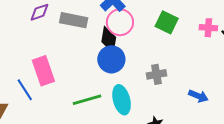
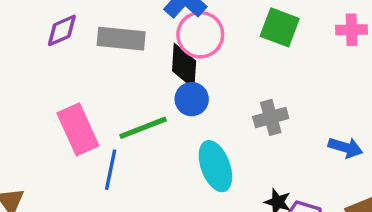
blue circle: (111, 59) -> (192, 99), size x0.7
blue line: (25, 90) -> (111, 170), moved, turned 50
green line: (87, 100) -> (143, 128), moved

